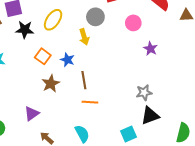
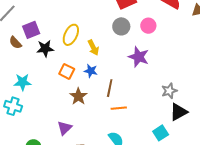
gray circle: (95, 17) -> (121, 26), moved
yellow arrow: (84, 37) -> (93, 48), moved
purple star: (150, 49) -> (139, 57), moved, size x1.5
brown line: (84, 80) -> (110, 88), turned 30

